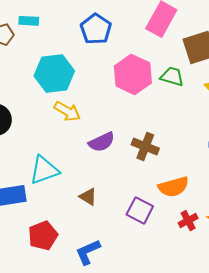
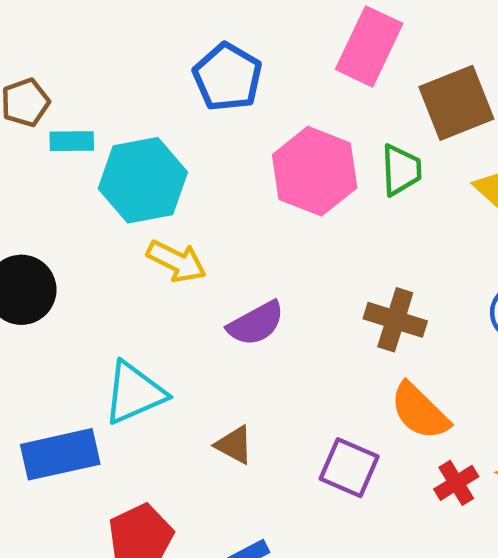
cyan rectangle: (29, 21) -> (72, 141), moved
green trapezoid: (172, 76) -> (401, 170), turned 75
brown cross: (145, 147) -> (395, 320), moved
orange semicircle: (174, 187) -> (420, 411), turned 64

